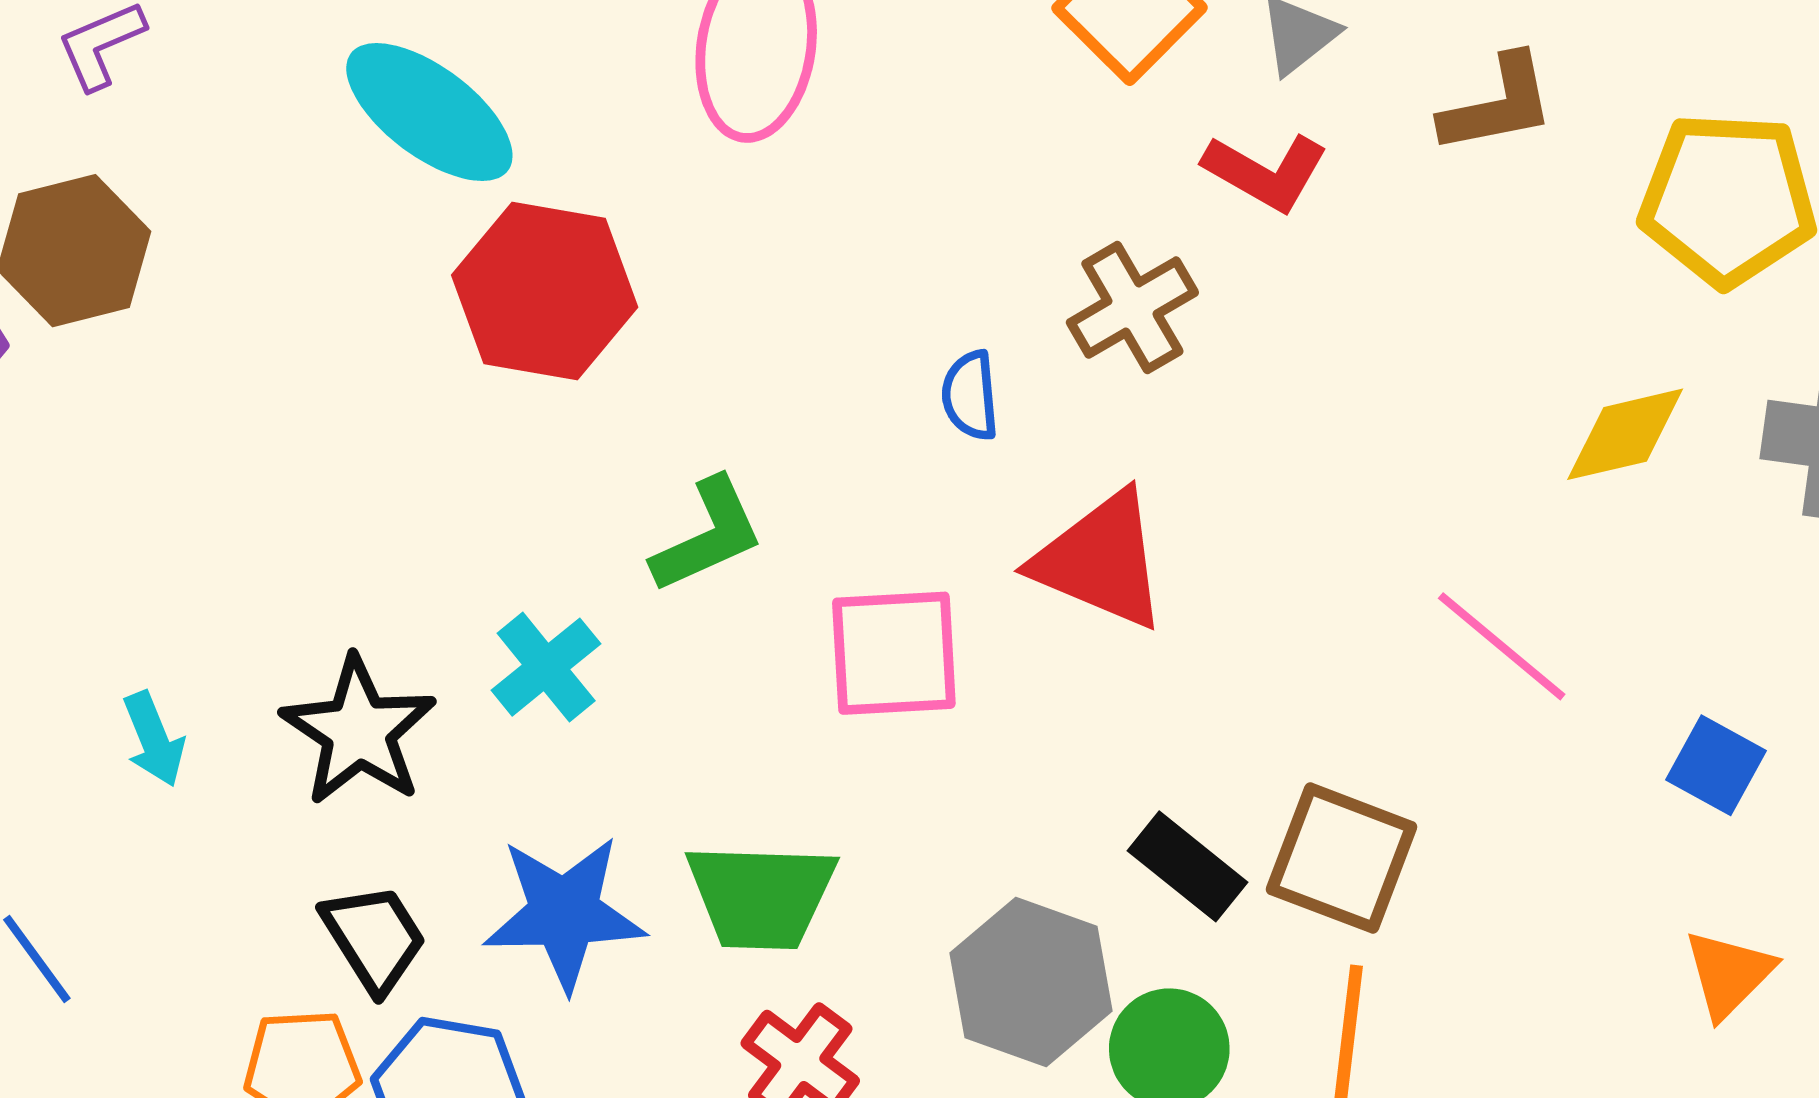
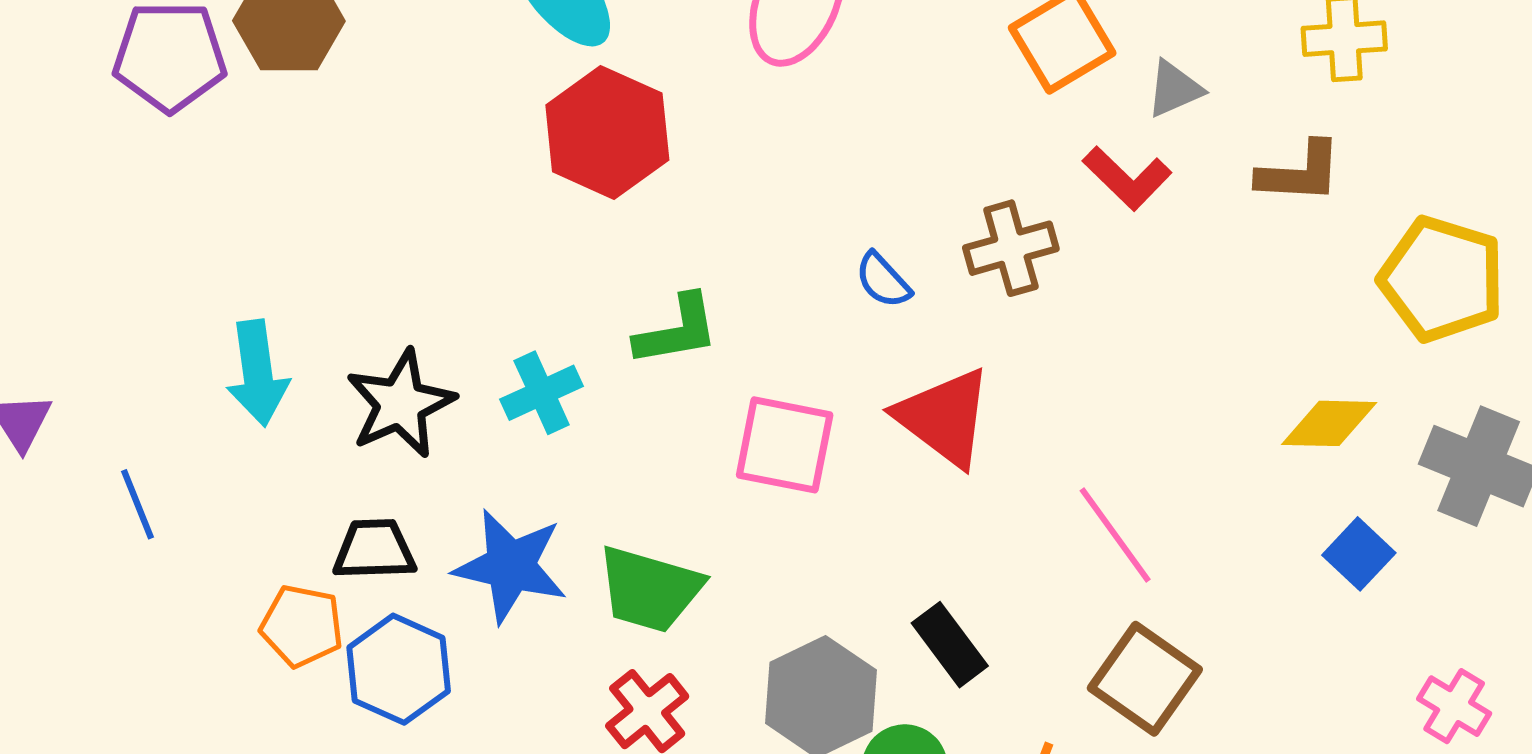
blue semicircle: (970, 396) -> (883, 280), turned -52
pink line: (1502, 646) -> (1115, 535), moved
cyan arrow: (154, 739) -> (257, 373), size x1.5
blue square: (1716, 765) -> (1359, 554), moved
brown square: (1342, 858) -> (1145, 679), moved
black trapezoid: (374, 938) -> (374, 550), turned -74

